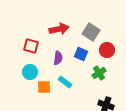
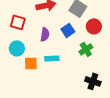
blue square: (81, 54) -> (68, 30), turned 32
cyan rectangle: (65, 82) -> (52, 58), turned -40

